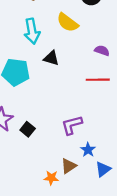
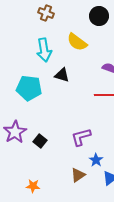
orange star: (51, 178) -> (33, 186), moved

